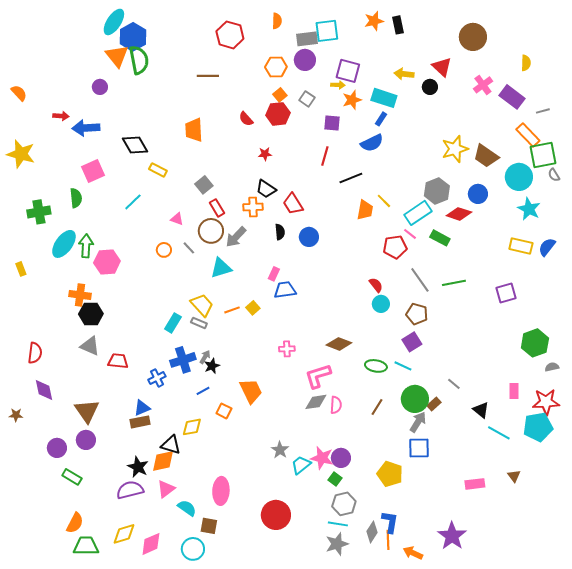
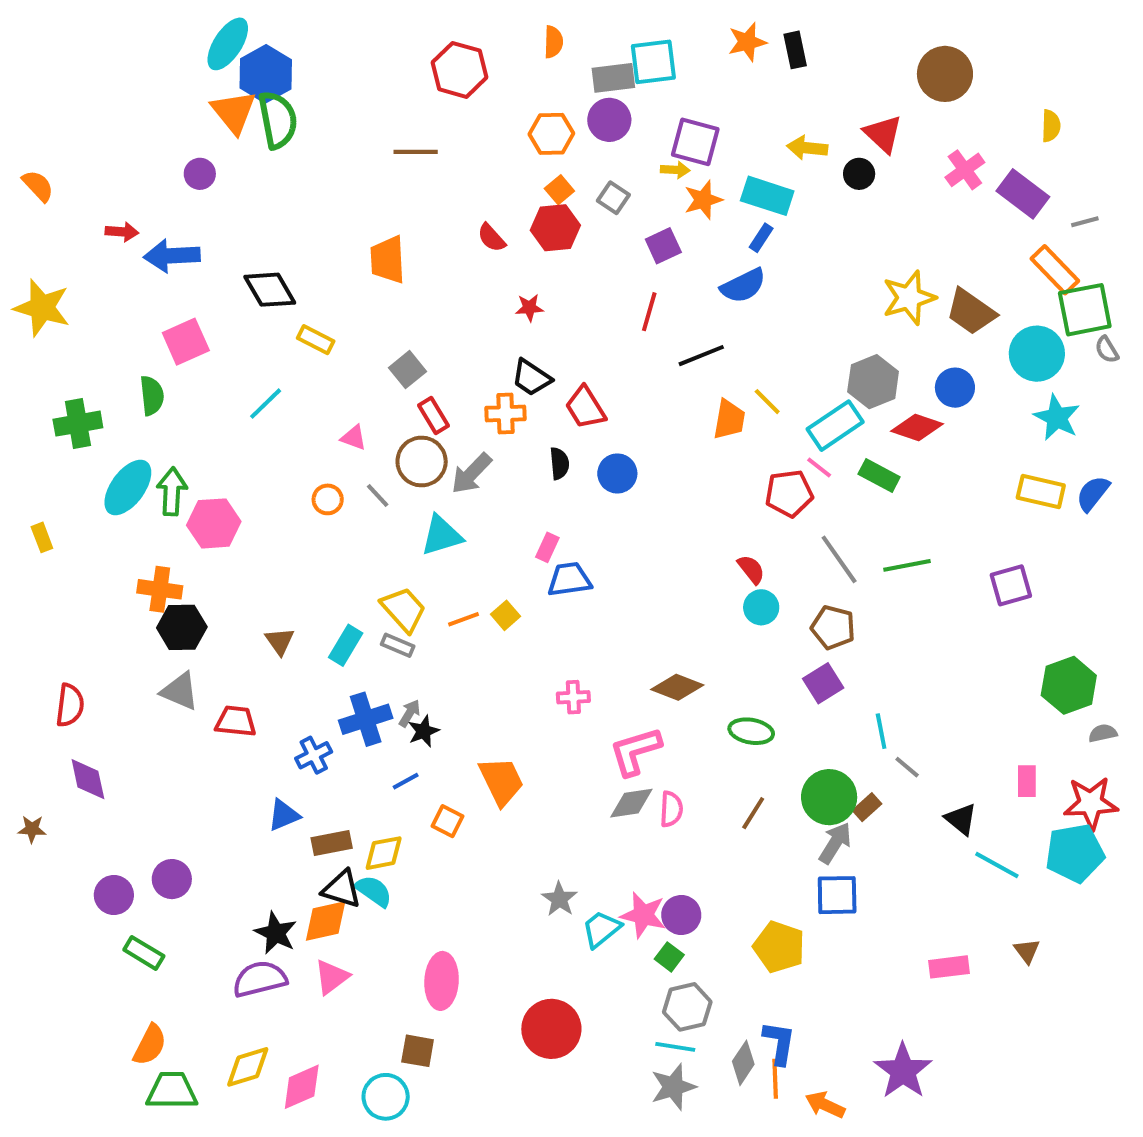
purple square: (332, 123) -> (663, 246), turned -30
cyan line: (403, 366) -> (881, 731), moved, turned 54
brown triangle: (87, 411) -> (280, 641), moved, size x0.6
brown rectangle: (140, 422) -> (332, 843), moved
cyan semicircle: (187, 508) -> (374, 891), moved

